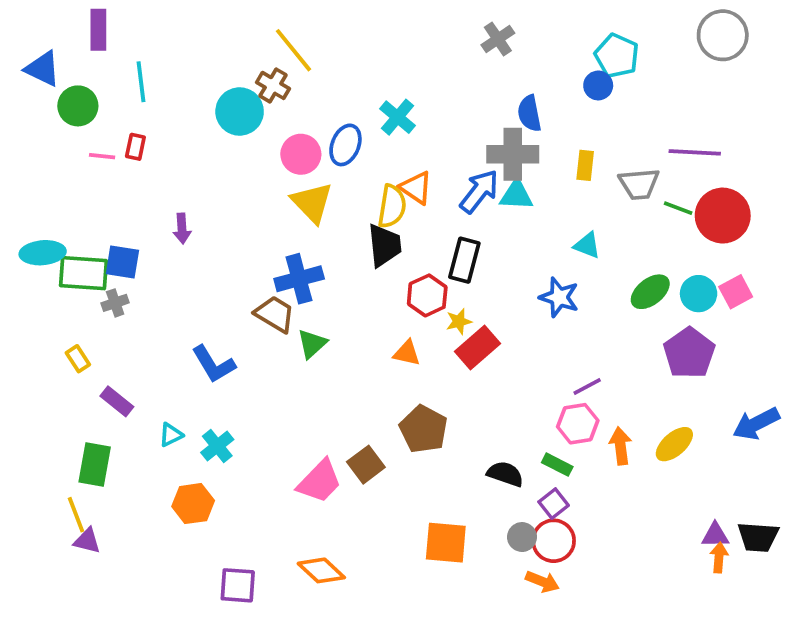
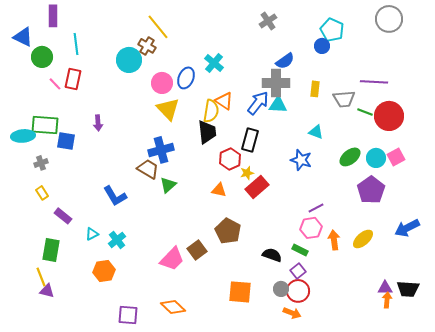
blue semicircle: (529, 113) -> (285, 61), turned -114
red rectangle: (135, 147) -> (73, 79), size x1.5
pink line: (102, 156) -> (55, 84), turned 40
green rectangle: (83, 273) -> (45, 125), moved
gray cross: (115, 303) -> (41, 163), moved

